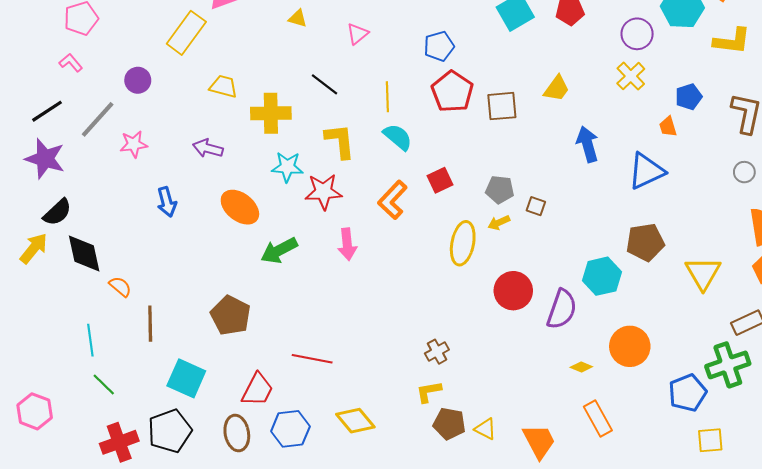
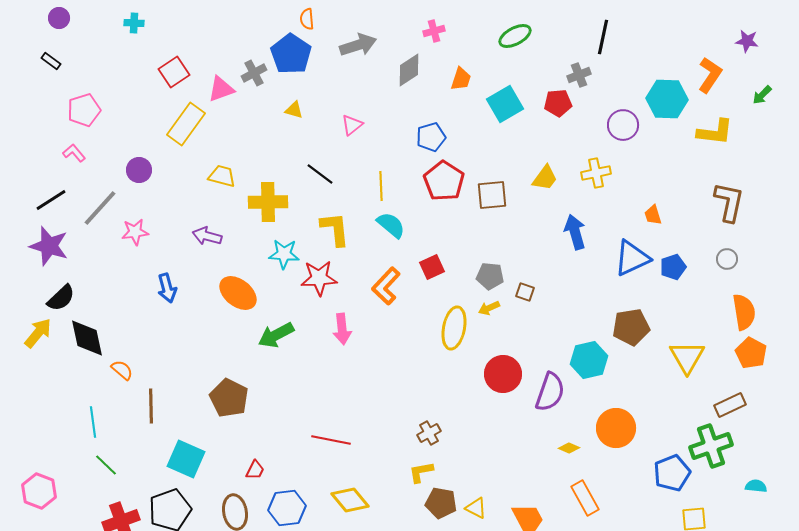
yellow cross: (631, 76) -> (596, 173), moved, turned 32
blue pentagon: (689, 97) -> (673, 267), moved
red line: (312, 359) -> (331, 440), moved
red trapezoid: (257, 390) -> (255, 470), size x0.6

